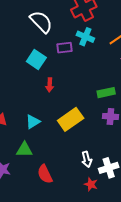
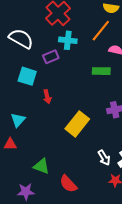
green rectangle: (106, 93) -> (101, 71), moved, turned 30
cyan triangle: (33, 122) -> (18, 120), moved
green triangle: (24, 150) -> (42, 166), turned 36

